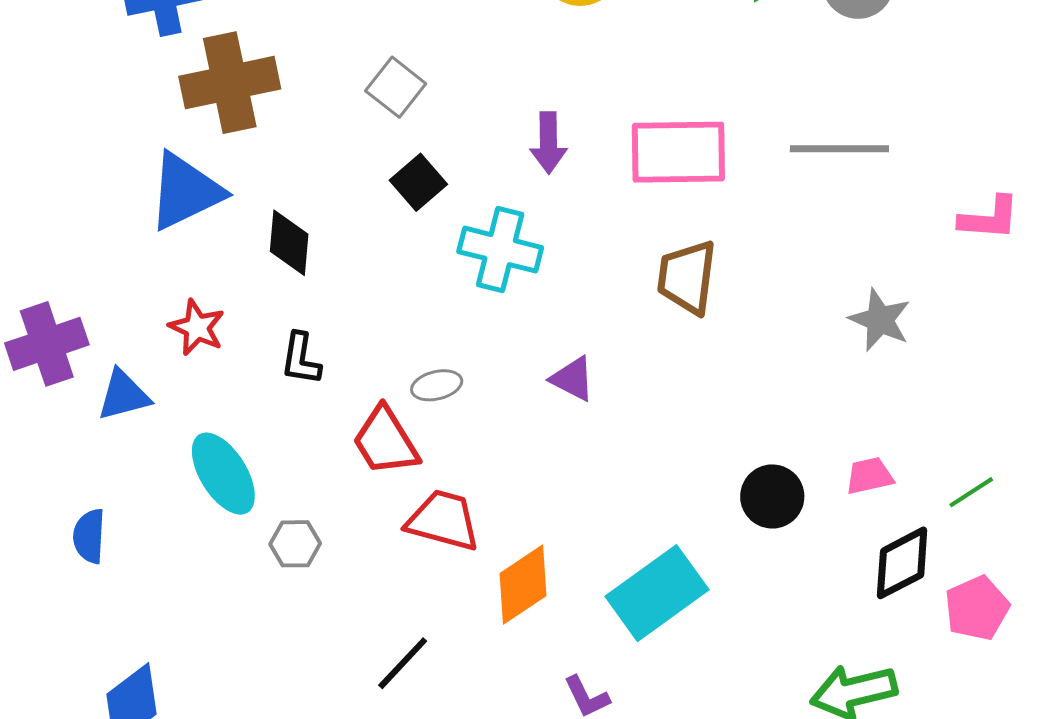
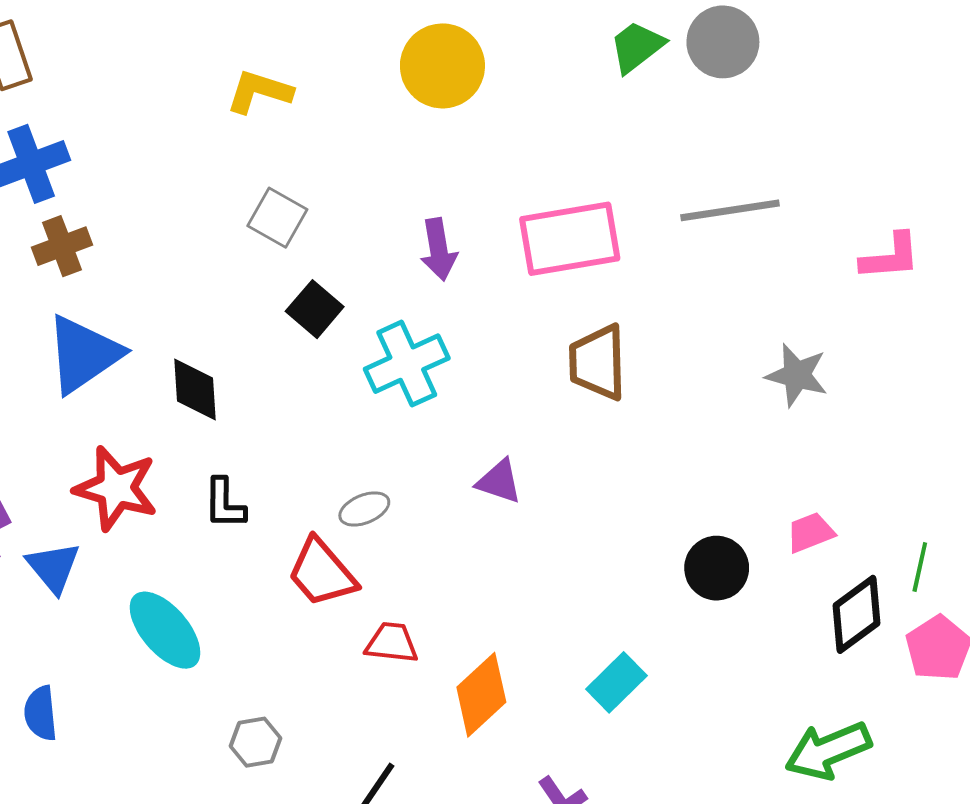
brown cross: (230, 83) -> (62, 246), moved, size x0.6
cyan cross: (500, 250) -> (407, 364), turned -30
red star: (197, 327) -> (116, 488), size x1.5
blue triangle: (124, 395) -> (53, 567), turned -46
green line: (971, 492) -> (920, 567), moved, turned -36
red trapezoid: (443, 520) -> (392, 643), size x0.7
gray hexagon: (295, 544) -> (256, 742), moved
cyan rectangle: (657, 593) -> (616, 682), size x0.6

